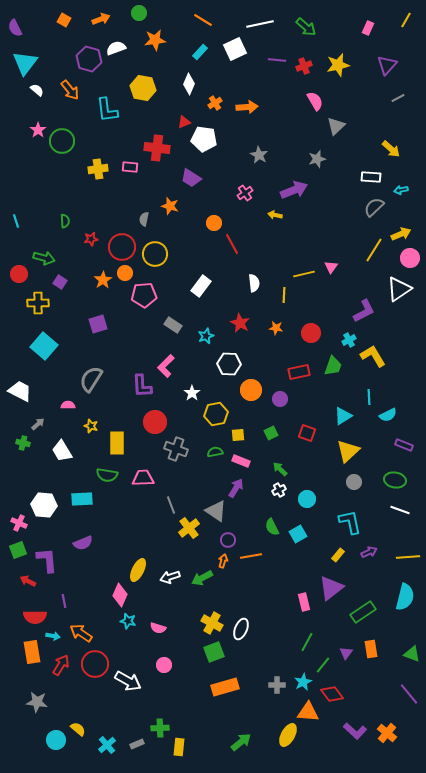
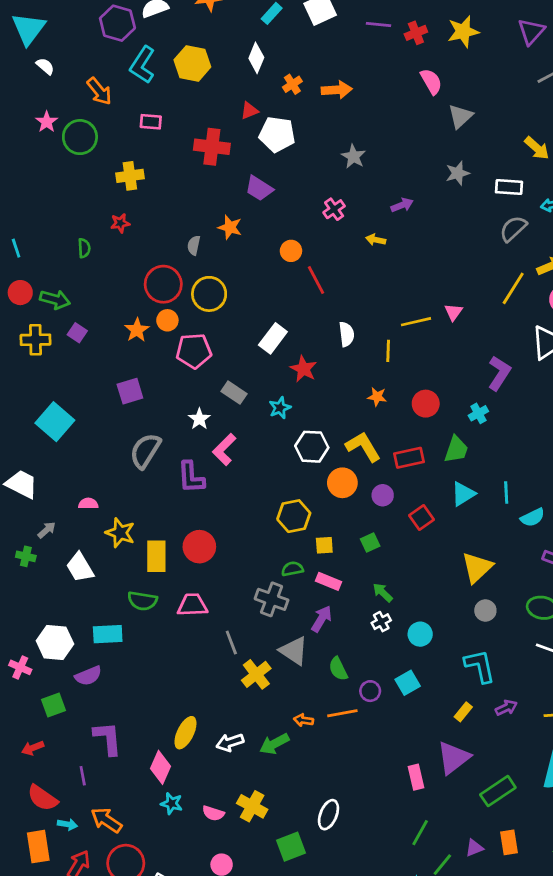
orange arrow: (70, 90) -> (99, 91), moved
cyan L-shape: (107, 110) -> (142, 65), moved, turned 40
gray star: (317, 159) -> (458, 173), moved
pink rectangle: (130, 167) -> (151, 122), moved
purple arrow: (294, 190) -> (402, 205), size x0.6
red star: (91, 239) -> (120, 223), moved
red circle: (19, 274) -> (20, 293), moved
yellow cross: (38, 303) -> (36, 340), moved
purple L-shape: (364, 311) -> (499, 373), turned -30
red star: (240, 323) -> (303, 369), moved
yellow L-shape: (373, 356) -> (363, 447), moved
gray semicircle: (91, 379) -> (145, 451), moved
white star: (192, 393) -> (199, 419), moved
cyan triangle: (343, 416) -> (463, 494), moved
red circle: (155, 422) -> (199, 547), moved
yellow star: (91, 426) -> (120, 533), size x1.5
red square: (307, 433) -> (422, 517), moved, turned 36
gray cross: (176, 449) -> (272, 599), moved
green semicircle: (272, 527) -> (338, 669), moved
purple circle: (228, 540) -> (370, 691), moved
purple semicircle: (83, 543) -> (88, 676), moved
green square: (18, 550) -> (54, 705), moved
purple L-shape: (47, 560) -> (108, 738), moved
orange arrow: (223, 561) -> (303, 720), turned -96
red arrow: (28, 581) -> (33, 748), turned -49
red semicircle: (35, 617) -> (42, 798), turned 35
yellow cross: (212, 623) -> (252, 806), moved
purple triangle: (346, 653) -> (474, 848), turned 32

